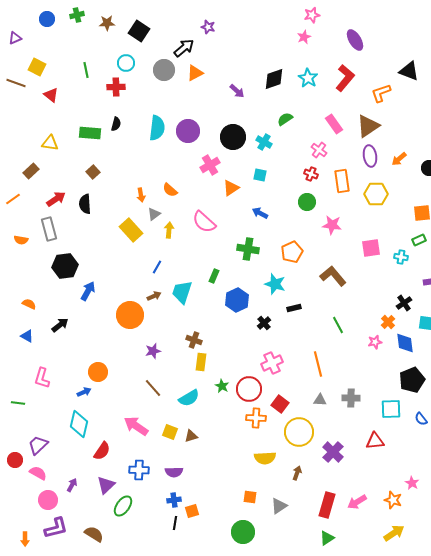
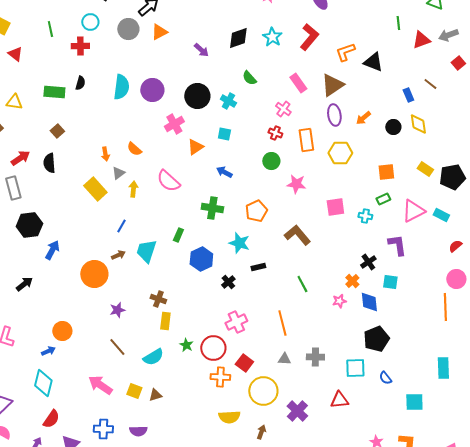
black triangle: (409, 71) -> (373, 62), moved
green semicircle: (285, 119) -> (249, 78), turned -98
red semicircle: (102, 451) -> (51, 419), moved

